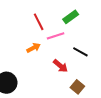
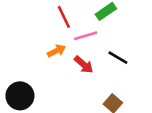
red arrow: (60, 66) -> (84, 65), moved

